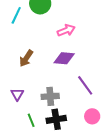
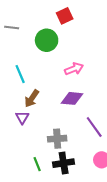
cyan line: (16, 15) -> (20, 74), moved, turned -48
purple triangle: (17, 94) -> (22, 117), moved

